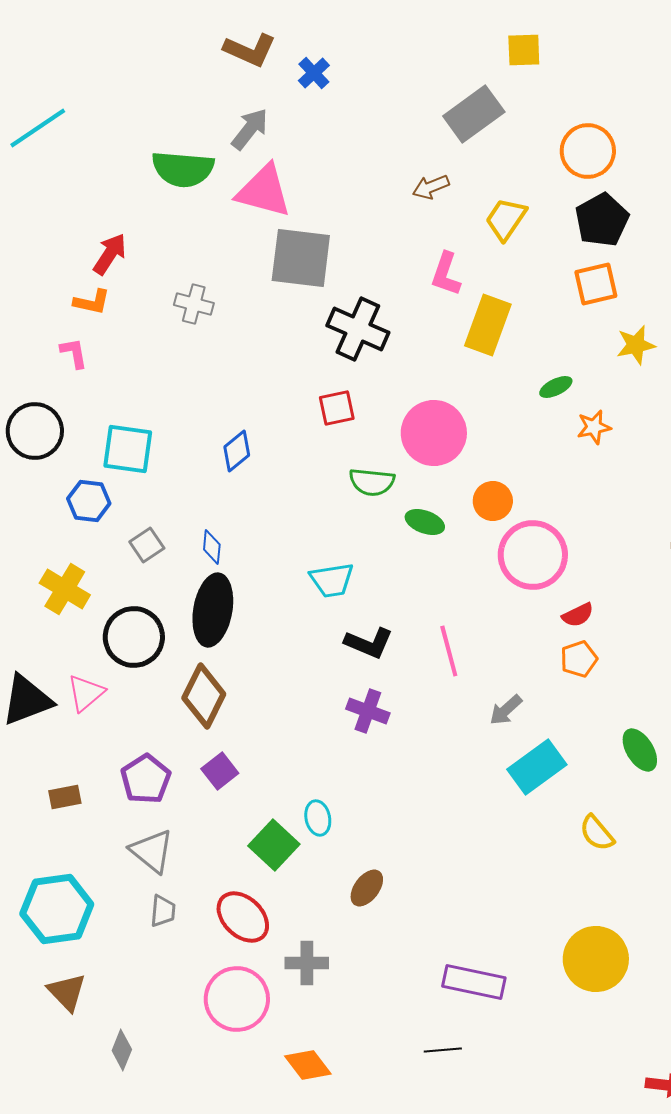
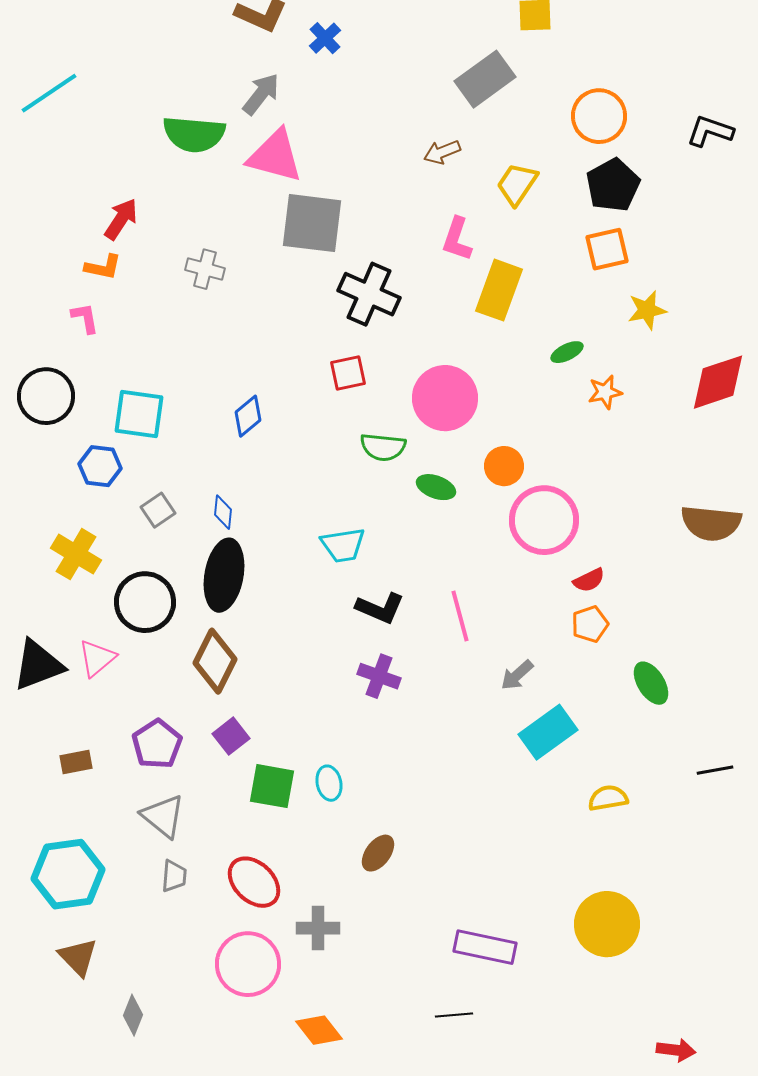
green ellipse: (640, 750) -> (651, 683), moved
yellow semicircle: (597, 833) -> (608, 798), turned 120
green square: (274, 845) -> (272, 786), moved, turned -33

